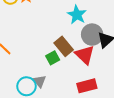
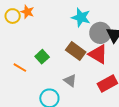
green square: (53, 58) -> (42, 57), moved
gray triangle: (40, 81) -> (70, 81), moved

